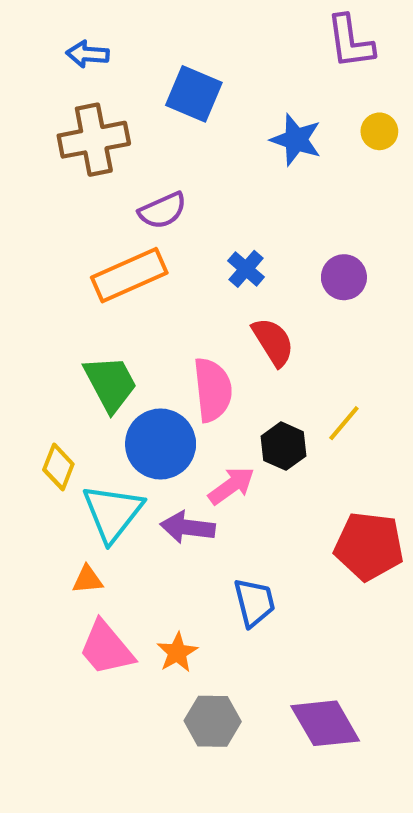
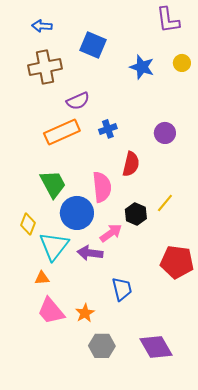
blue cross: (246, 269) -> (108, 129), moved, turned 30
red semicircle: (273, 342) -> (131, 164), turned 45

